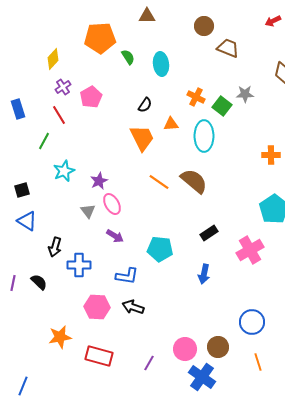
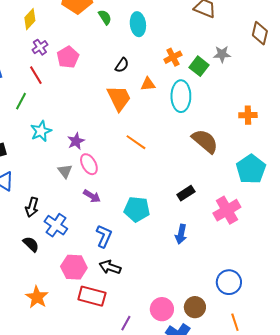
orange cross: (196, 97) -> (173, 57), turned 36
brown semicircle: (194, 181) -> (205, 141), moved
blue cross: (79, 265) -> (56, 225), turned 35
blue L-shape: (127, 276) -> (104, 236), turned -75
black semicircle: (39, 282) -> (31, 244), moved
orange star: (60, 337) -> (37, 297), turned -30
red rectangle: (99, 356) -> (92, 296), moved

